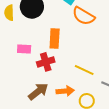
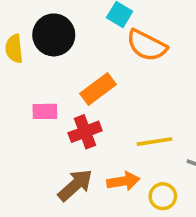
orange rectangle: (55, 38) -> (98, 89), turned 54
yellow line: (84, 70) -> (155, 142), turned -30

